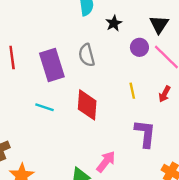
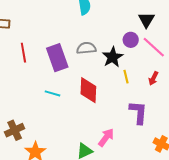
black star: (114, 23) -> (113, 57), moved, size x1.5
gray semicircle: (87, 55) -> (86, 48), turned 102

